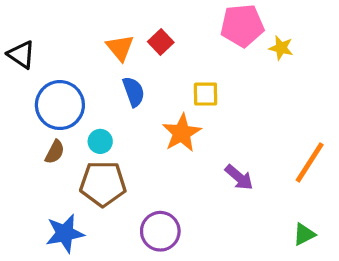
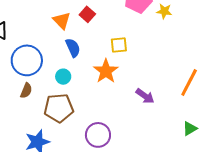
cyan circle: (100, 141) -> (63, 77), moved

